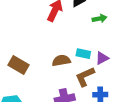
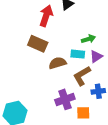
green arrow: (100, 19) -> (88, 39), moved
brown rectangle: (19, 65) -> (38, 44), moved

